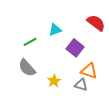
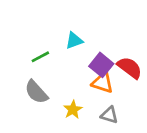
red semicircle: (96, 23) -> (130, 68), moved
orange triangle: (89, 71) -> (103, 83), moved

